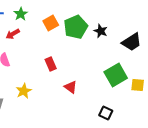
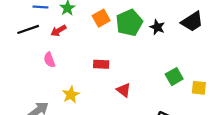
black trapezoid: (132, 42) -> (192, 22), moved
red rectangle: (51, 64) -> (101, 64), turned -64
green square: (116, 75) -> (174, 77), size x0.7

